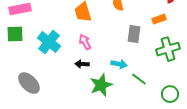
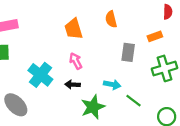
cyan cross: (49, 42) -> (40, 75), moved

